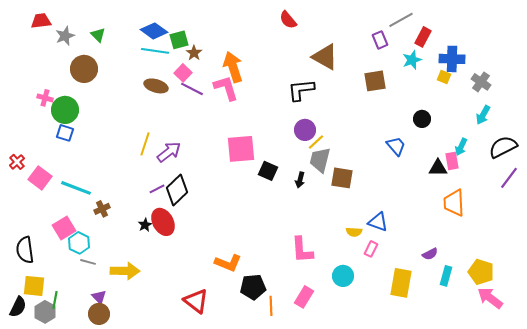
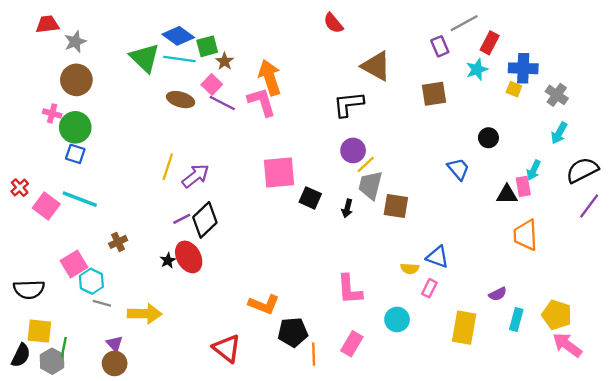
green triangle: (98, 35) -> (145, 58), moved, size x1.8
brown circle: (84, 69) -> (76, 80), moved
cyan line: (76, 188) -> (80, 199), moved
black semicircle: (25, 250) -> (29, 289), turned -84

